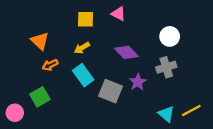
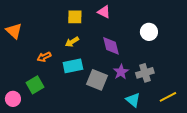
orange triangle: (40, 41) -> (14, 31), moved
purple diamond: (126, 52) -> (111, 46), turned 30
gray cross: (166, 67) -> (145, 73), moved
cyan rectangle: (83, 75) -> (73, 66), turned -66
cyan triangle: (166, 114) -> (133, 100), moved

